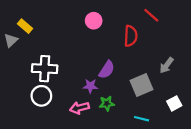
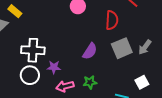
gray square: (142, 85) -> (122, 48), moved
purple star: (90, 86) -> (54, 67), moved
white square: (174, 103) -> (142, 82), moved

